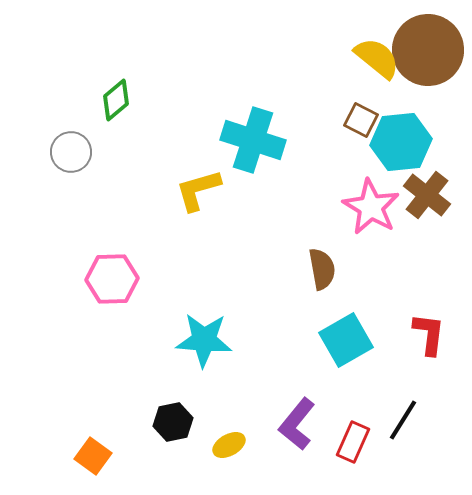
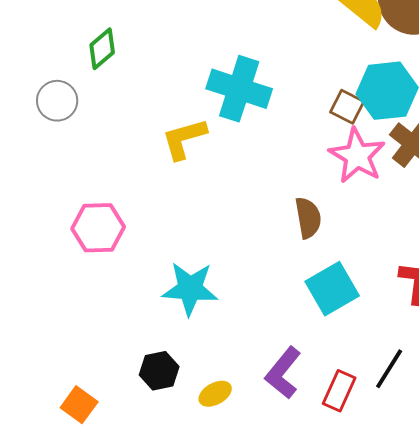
brown square: (361, 120) -> (347, 107), moved

